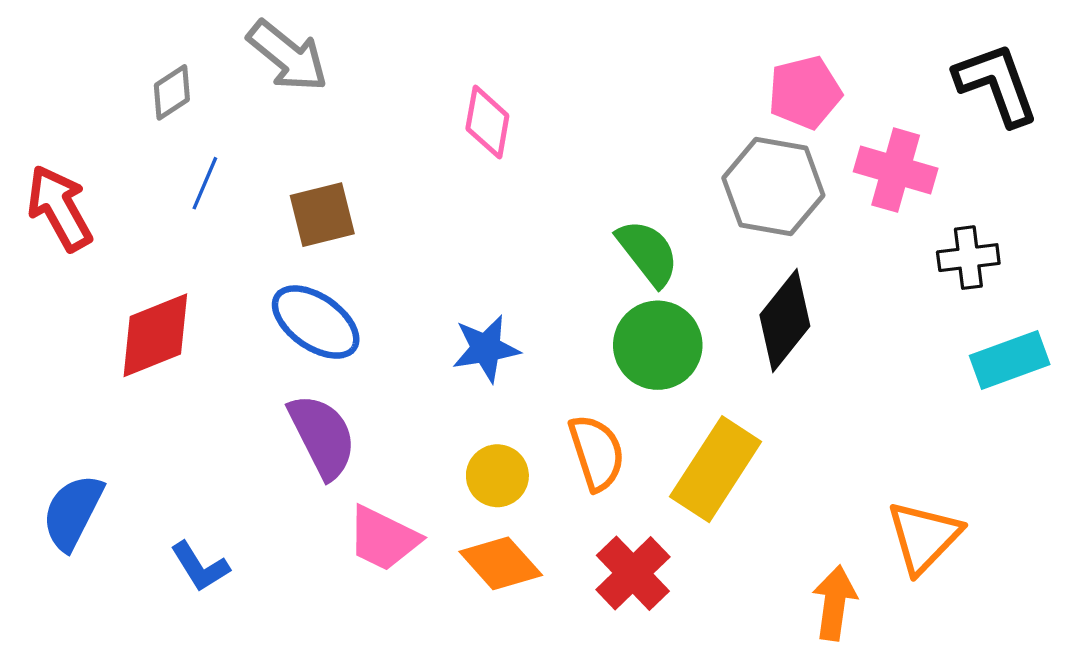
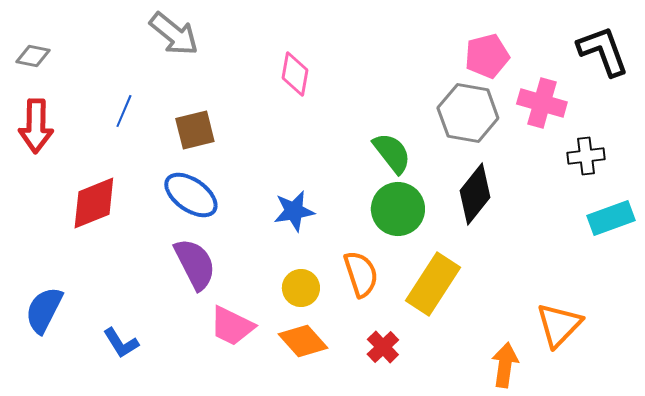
gray diamond: (172, 92) -> (33, 56), moved, turned 44
red arrow: (59, 208) -> (36, 126), turned -150
red cross: (633, 573) -> (383, 347), size x0.7

